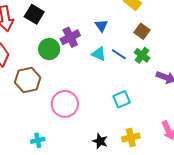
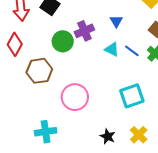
cyan square: (122, 99) -> (132, 96), size x1.4
yellow cross: (131, 138) -> (139, 135), turned -36
cyan cross: (38, 140) -> (46, 132), size x1.5

